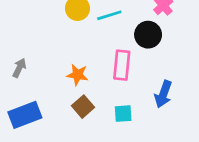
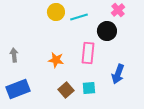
gray arrow: (19, 68) -> (14, 55), turned -32
brown square: (83, 107) -> (66, 90), moved

